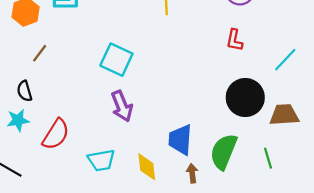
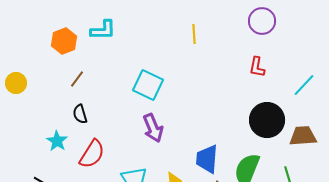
black semicircle: (24, 91) -> (80, 114), moved
cyan star: (18, 120) -> (57, 141), turned -30

